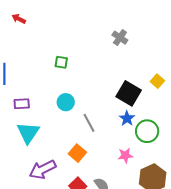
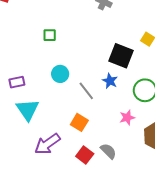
blue star: (127, 118) -> (110, 81), moved

